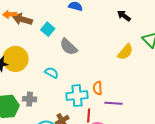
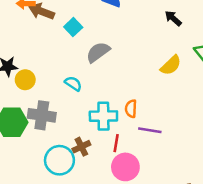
gray semicircle: (69, 47) -> (98, 52), turned 96
yellow circle: (15, 59) -> (25, 80), moved, size x0.6
gray cross: (30, 99) -> (42, 115), size x1.5

